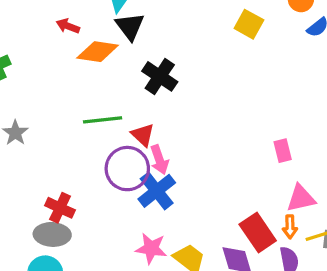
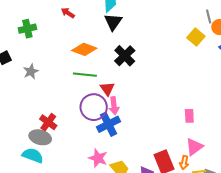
yellow square: (249, 24) -> (196, 37), moved
red arrow: (68, 26) -> (68, 13), moved
orange diamond: (98, 52) -> (84, 49), moved
pink triangle: (301, 198) -> (194, 147), turned -36

